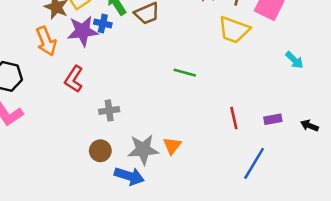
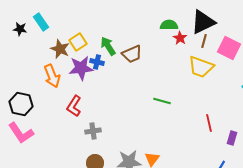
gray cross: (109, 110) -> (93, 131), moved
red line: (234, 118) -> (209, 123), moved
purple rectangle: (273, 119) -> (232, 138), turned -64

